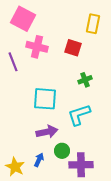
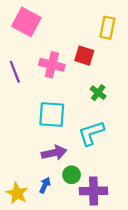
pink cross: (37, 47) -> (52, 65), moved
green cross: (85, 80) -> (98, 93), turned -32

